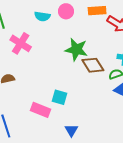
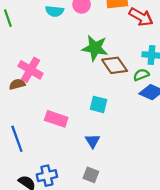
pink cross: (21, 43) -> (30, 70), moved
cyan square: (59, 97) -> (98, 104), moved

